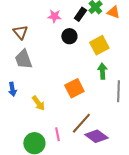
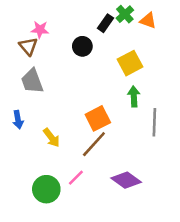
pink star: (54, 16) -> (40, 30), moved
black circle: (69, 36) -> (82, 46), moved
brown line: (81, 123) -> (94, 144), moved
pink line: (57, 134) -> (76, 178), turned 56

